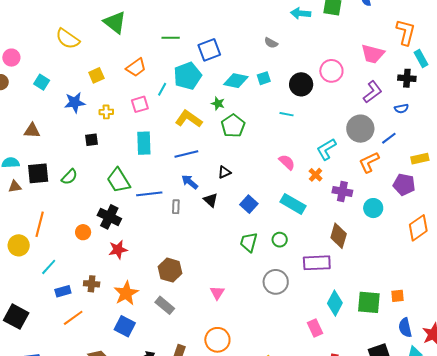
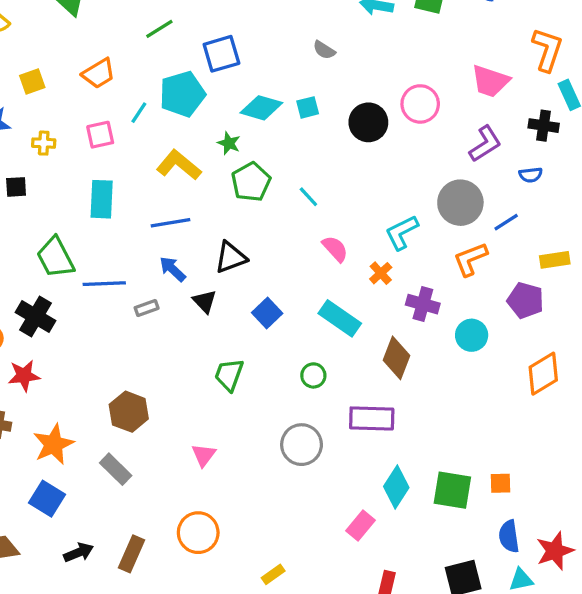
green line: (171, 38) -> (159, 29), turned -36
cyan line: (287, 114) -> (308, 197), moved, turned 32
black triangle: (224, 172) -> (231, 257), size x1.5
gray rectangle: (176, 207) -> (147, 308), turned 64
brown diamond: (339, 236) -> (397, 358), moved
green trapezoid: (249, 242) -> (229, 375), moved
red star: (118, 250) -> (24, 376), moved
pink rectangle: (315, 328) -> (360, 526), turned 60

